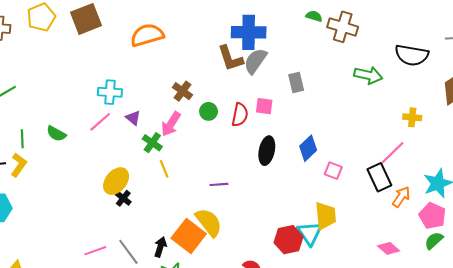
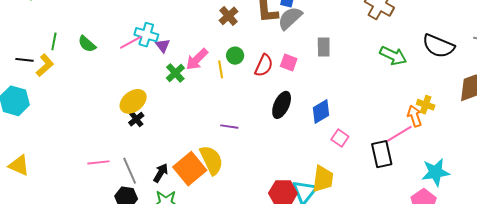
brown cross: (182, 91) -> (229, 16), moved
cyan cross: (110, 92) -> (146, 35), moved
yellow line: (164, 169) -> (221, 69), moved
orange arrow: (401, 197) -> (415, 116), moved, turned -65

